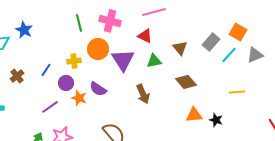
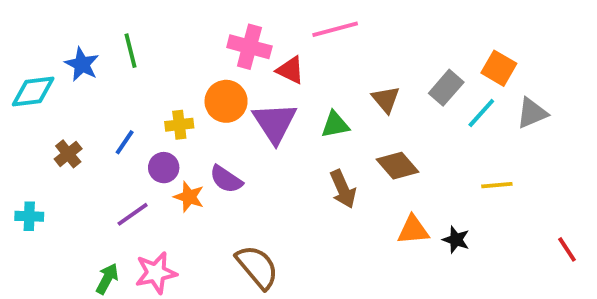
green line: (79, 23) -> (131, 51), moved
red triangle: (145, 36) -> (290, 70), moved
brown arrow: (143, 94) -> (343, 189), moved

